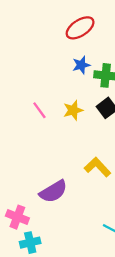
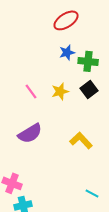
purple semicircle: (53, 191) -> (30, 133), moved

